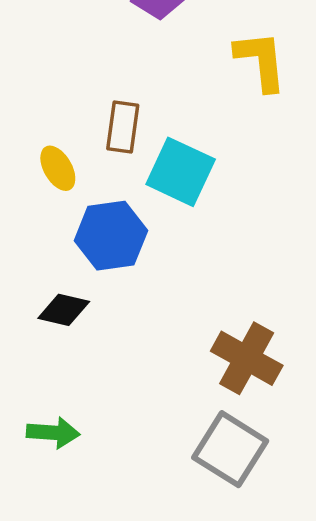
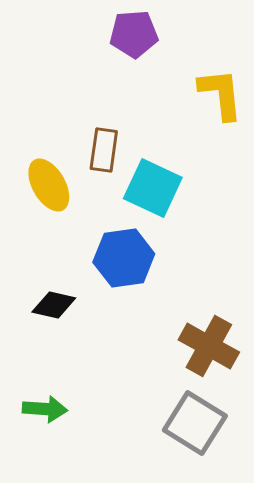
yellow ellipse: (58, 168) -> (49, 185), size x1.4
blue hexagon: (111, 236) -> (124, 258), moved

